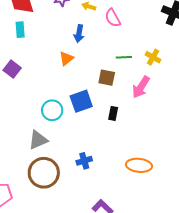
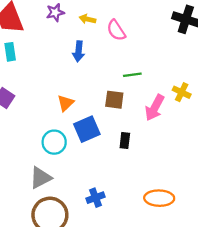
yellow cross: (153, 57) -> (182, 92), moved
orange triangle: (66, 58) -> (66, 103), moved

